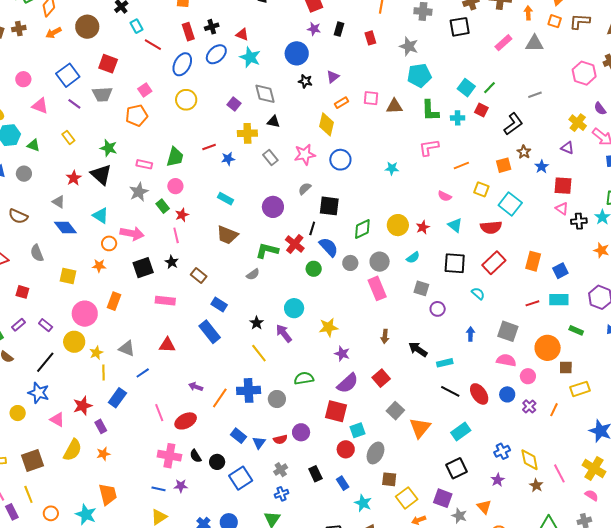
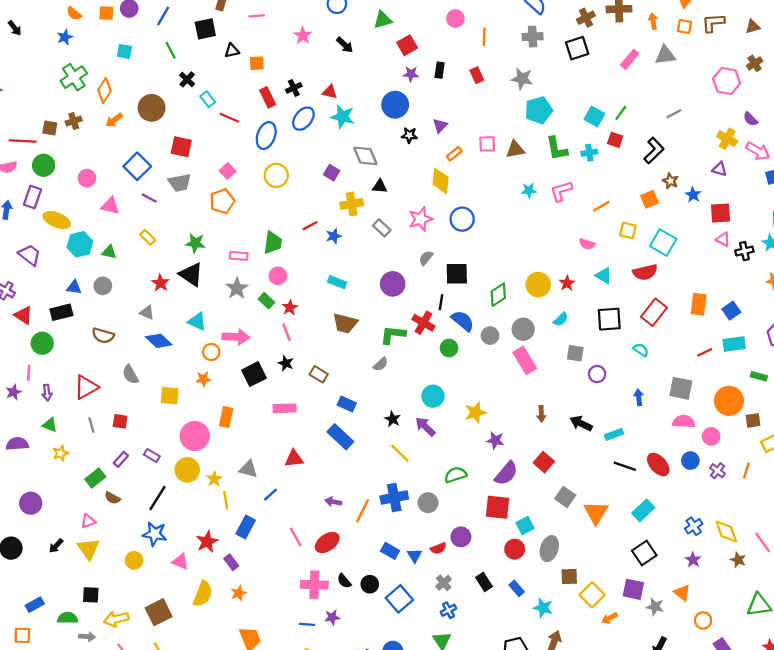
cyan star: (392, 168) -> (529, 190), moved

